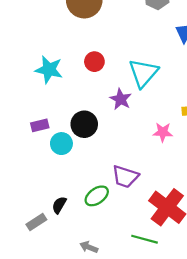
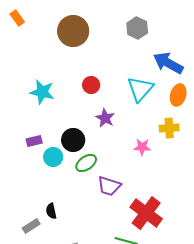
red circle: (94, 62) -> (91, 85), moved
cyan triangle: (143, 73) -> (140, 89), moved
green ellipse: (97, 196) -> (86, 163), moved
black semicircle: (59, 205) -> (51, 211), turned -42

